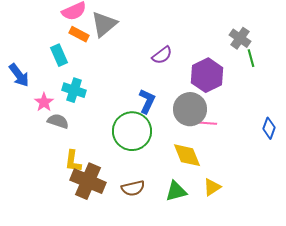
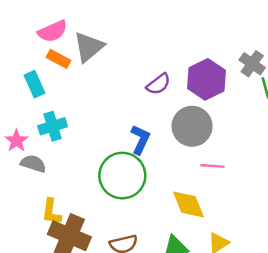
purple hexagon: (207, 75) -> (206, 79), moved
cyan cross: (74, 90) -> (53, 126), turned -35
gray circle: (190, 109) -> (192, 126), moved

